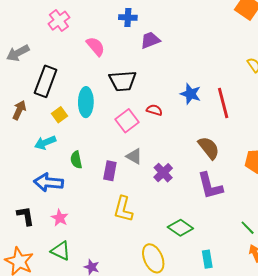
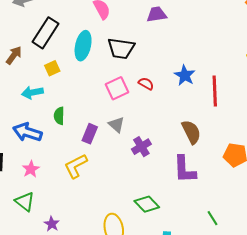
cyan ellipse: (86, 102) -> (83, 46), moved
yellow L-shape: (123, 209) -> (76, 166), moved, turned 36

